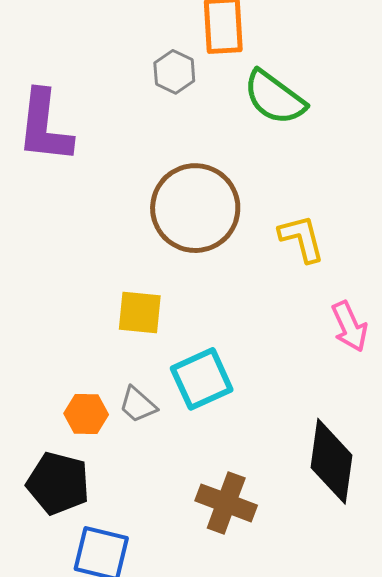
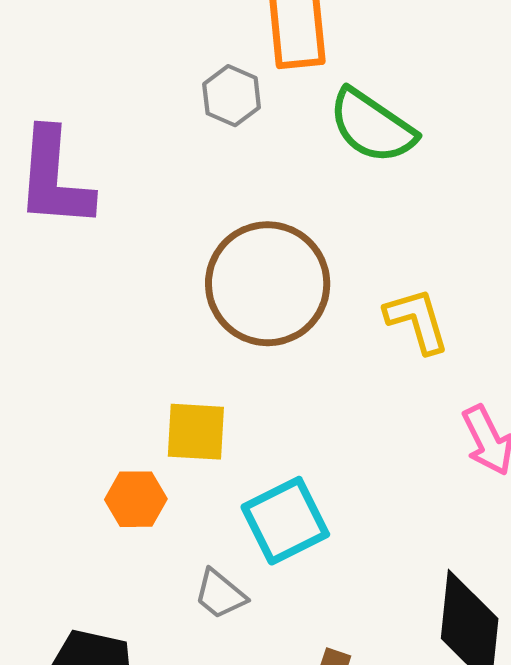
gray trapezoid: (138, 405) -> (220, 594), moved
orange hexagon: (86, 414) -> (136, 499), moved

